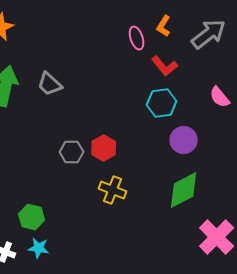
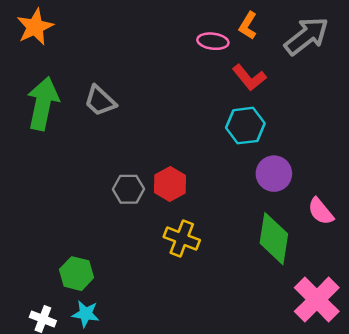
pink ellipse: (137, 38) -> (213, 41), turned -65
pink semicircle: (220, 97) -> (321, 211), moved
green diamond: (184, 190) -> (274, 239), turned -54

